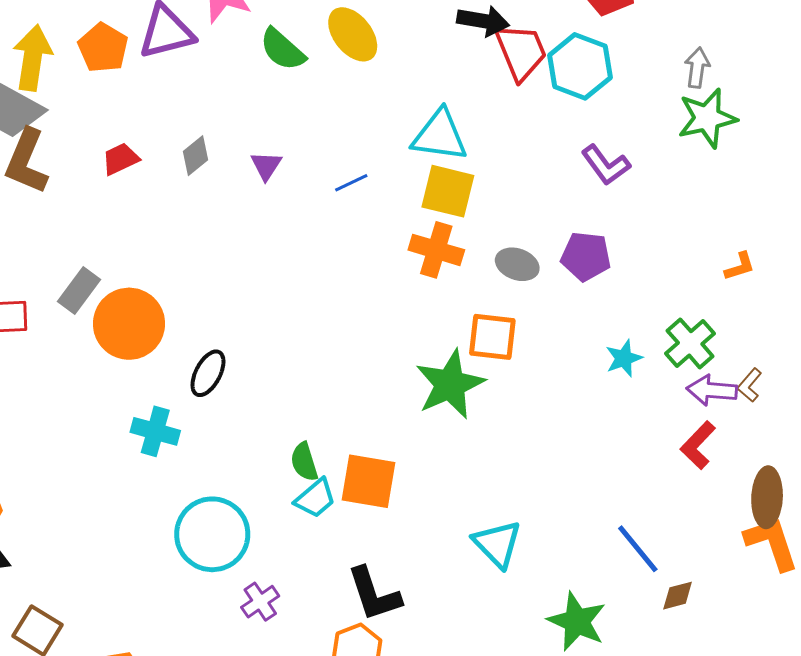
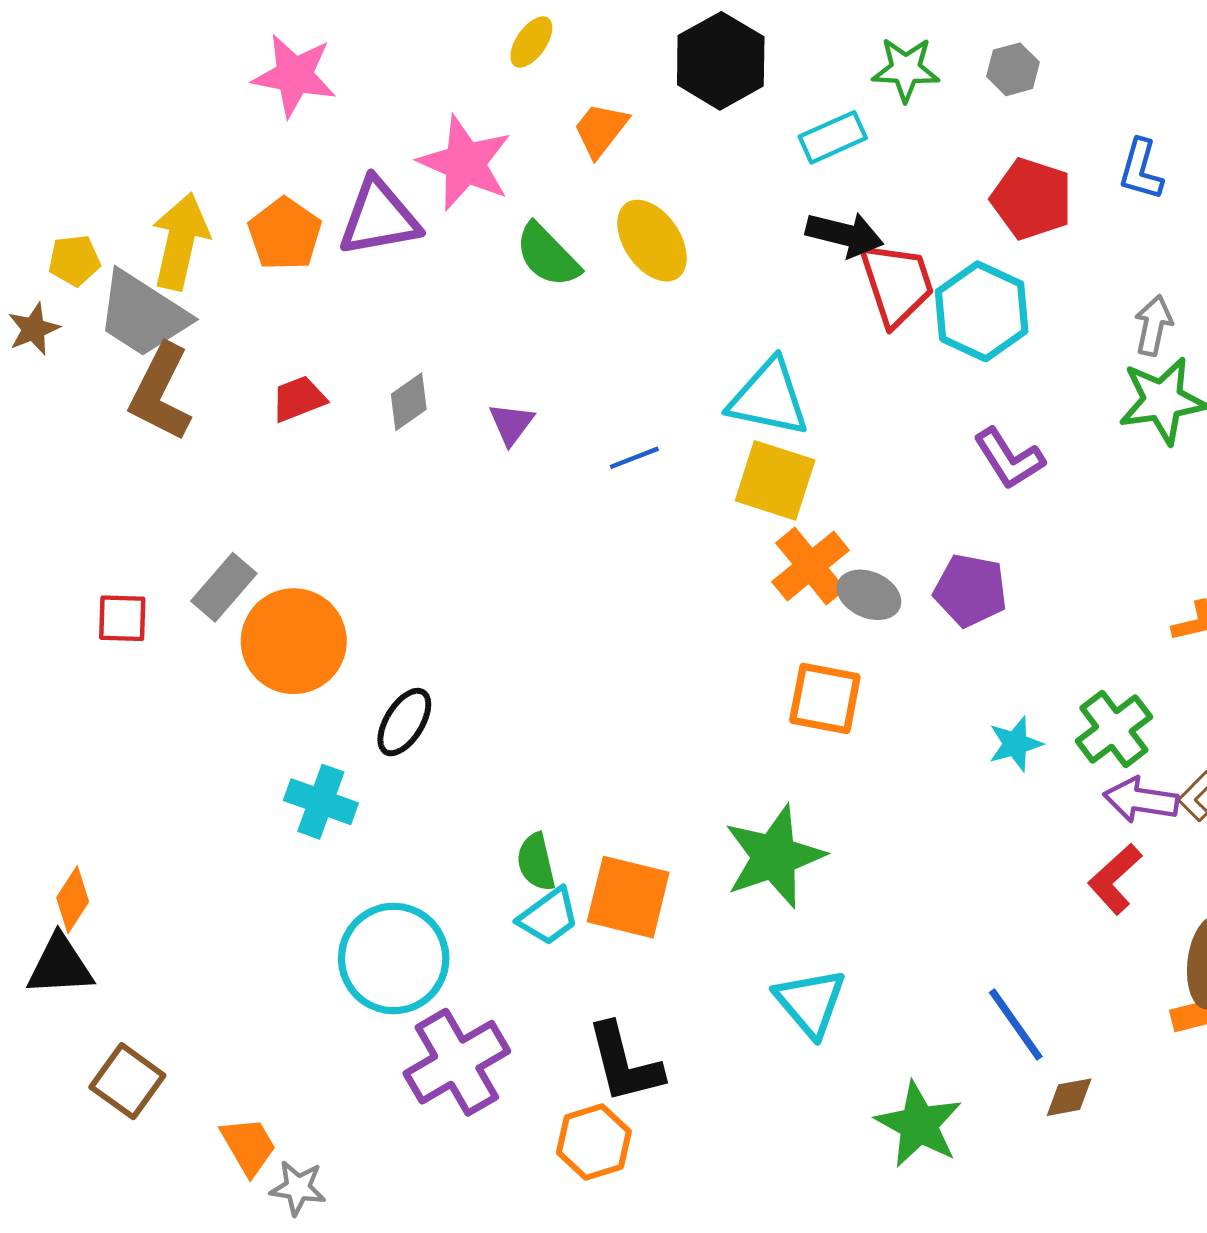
orange cross: (436, 250) -> (811, 566), moved, turned 30
green star: (450, 384) -> (774, 857), moved
purple cross: (260, 602) -> (457, 1062), size x1.8

